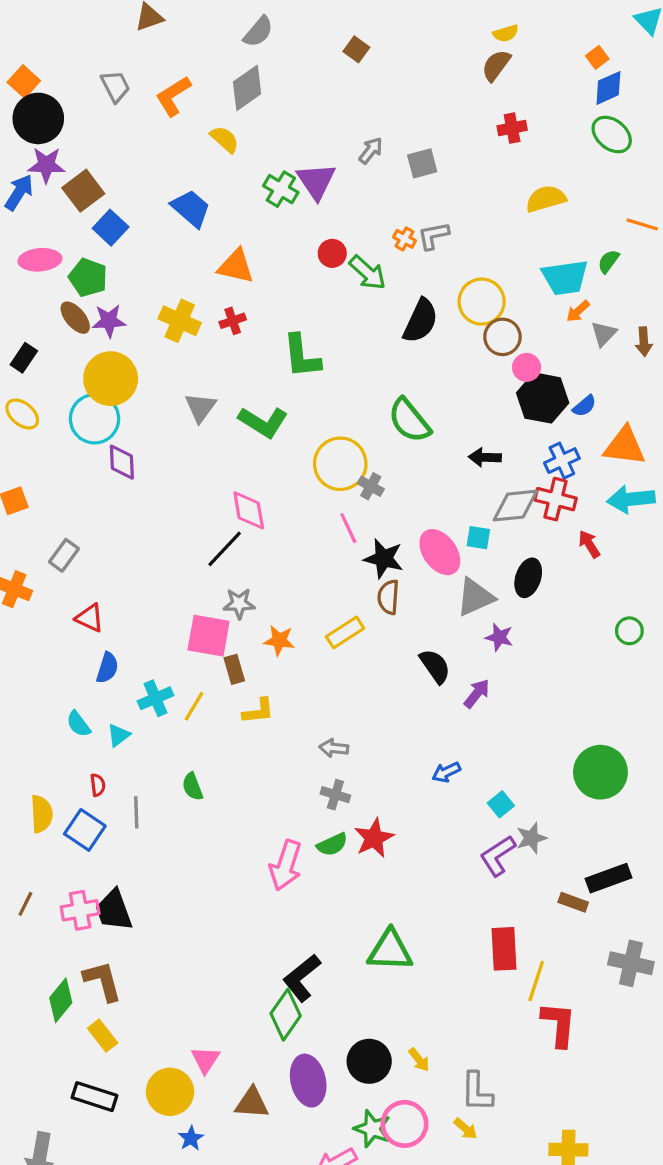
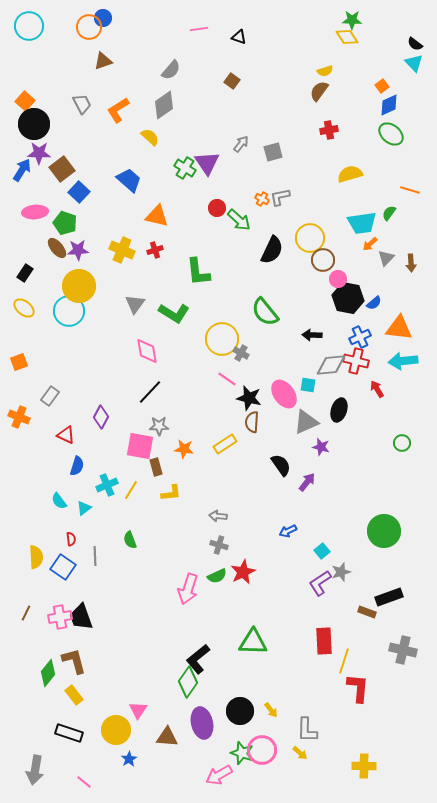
purple diamond: (122, 462) -> (101, 417), moved, turned 30
pink diamond: (249, 510) -> (147, 351), moved
pink line: (348, 528) -> (227, 379), turned -30

